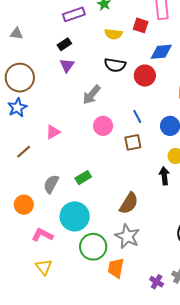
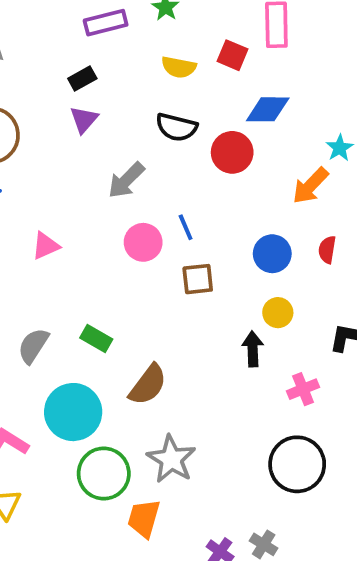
blue line: (137, 116) -> (186, 227), moved
green rectangle: (83, 178) -> (96, 339), turned 56
brown semicircle: (129, 203) -> (148, 385), moved

